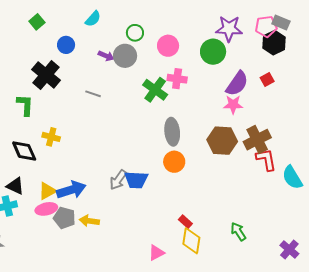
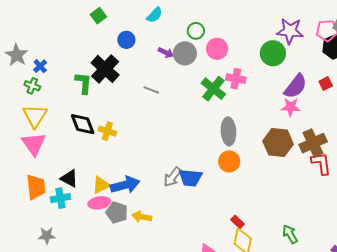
pink circle: (168, 46) -> (217, 49), moved
green L-shape: (25, 105) -> (83, 83), moved
black diamond: (24, 151) -> (83, 124), moved

